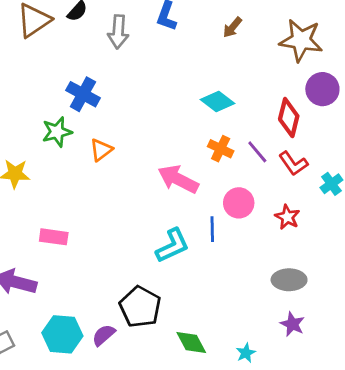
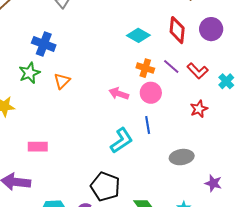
purple circle: (322, 89) -> (211, 29), moved
red diamond: (289, 118) -> (177, 30), moved
pink arrow: (178, 179) -> (119, 94), size x0.7
pink circle: (239, 203) -> (151, 93), moved
red star: (287, 217) -> (199, 109), turned 30
gray ellipse: (289, 280) -> (182, 157), moved

